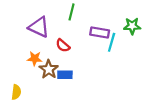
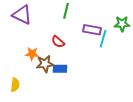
purple triangle: (39, 27) -> (22, 15), moved
brown star: (49, 69) -> (45, 64), turned 30

